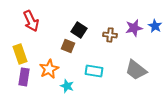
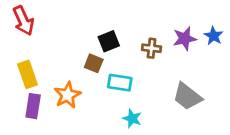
red arrow: (31, 21) -> (23, 21), moved
black square: (79, 30) -> (109, 41), turned 35
cyan rectangle: (94, 71) -> (120, 83), moved
cyan star: (67, 86) -> (132, 118), moved

